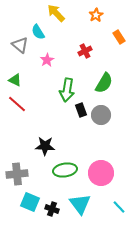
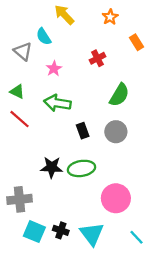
green arrow: (67, 90) -> (57, 103), moved, turned 90
black rectangle: (81, 110) -> (83, 131), moved
green ellipse: (65, 170) -> (81, 168), moved
black cross: (52, 209) -> (61, 230), moved

